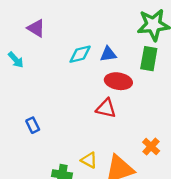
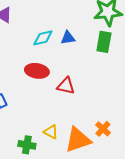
red ellipse: (118, 81) -> (37, 71), moved
orange cross: (151, 147) -> (103, 129), moved

